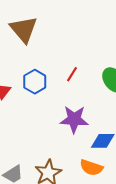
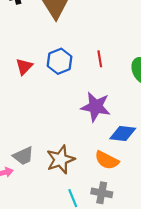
red line: (72, 74) -> (100, 59), turned -49

